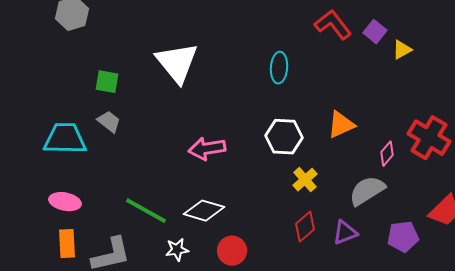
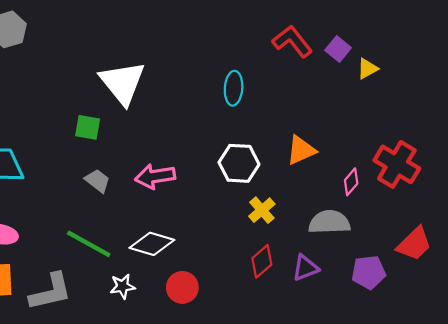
green square: (107, 82) -> (88, 127), moved
gray trapezoid: (109, 122) -> (97, 181), moved
gray semicircle: (367, 191) -> (329, 222), turned 30

